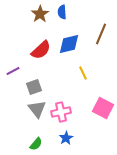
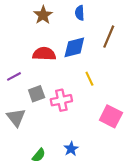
blue semicircle: (62, 12) -> (80, 13), moved
red semicircle: (41, 50) -> (44, 54), turned -135
gray triangle: (37, 109) -> (16, 117), moved
pink cross: (61, 112) -> (61, 100), moved

